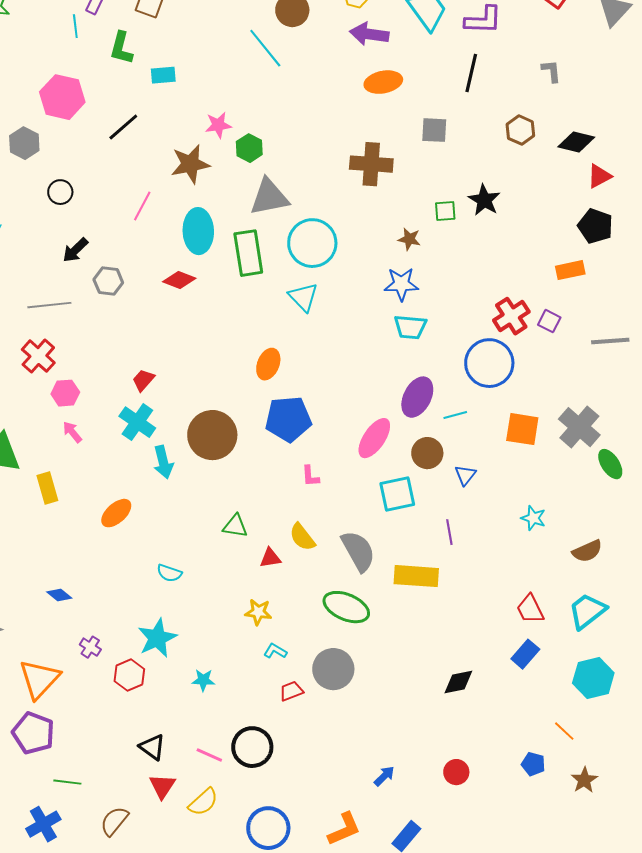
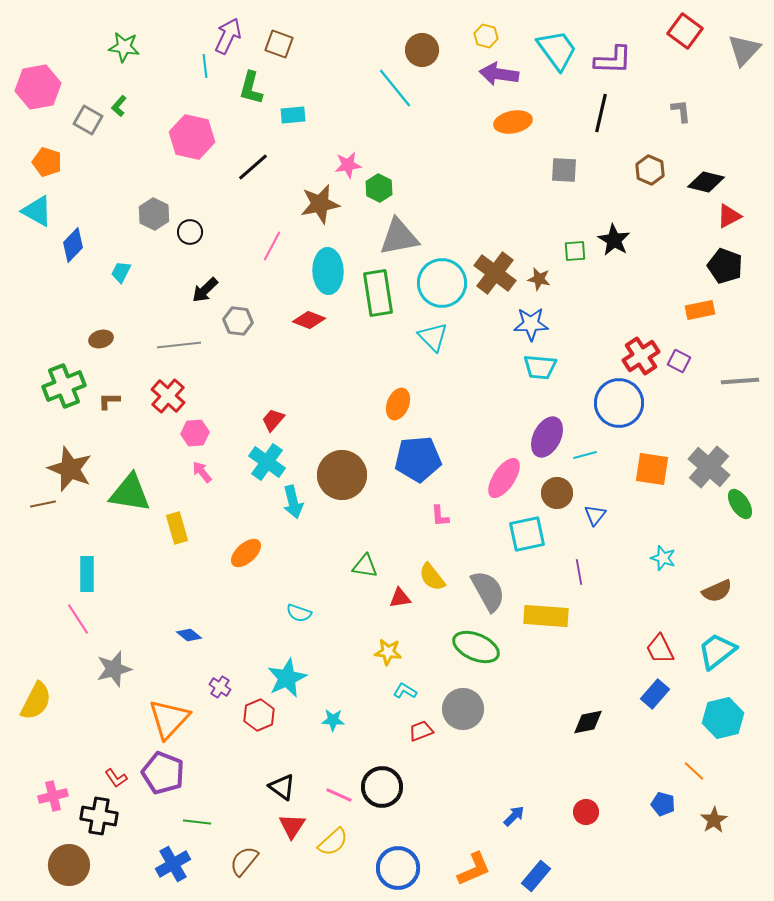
gray hexagon: (24, 143) -> (154, 214), moved
brown cross: (371, 164) -> (495, 273), moved, turned 33

